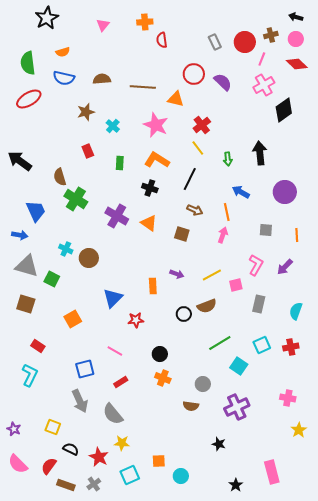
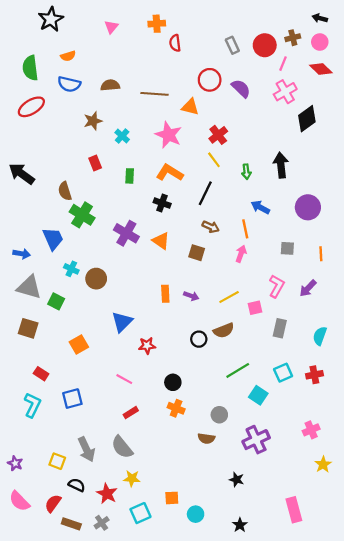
blue trapezoid: (36, 211) -> (53, 239), moved
orange rectangle: (153, 286) -> (165, 294), moved
blue square: (85, 369) -> (72, 399), moved
pink cross: (288, 398) -> (311, 430), turned -35
gray arrow: (80, 401) -> (86, 449), moved
black star: (236, 485) -> (240, 525), moved

